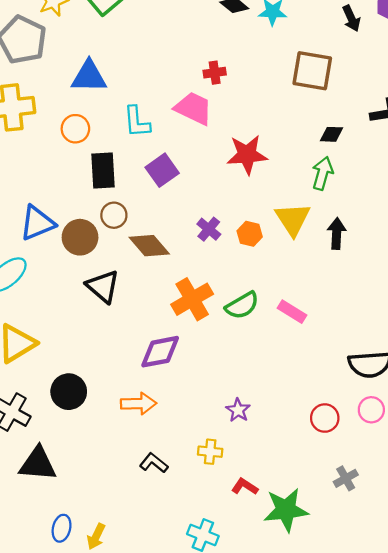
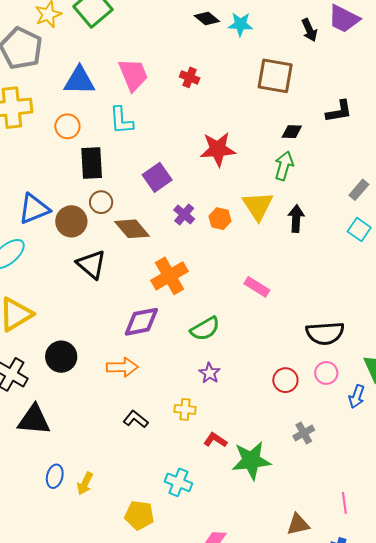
red cross: (215, 73) -> (190, 77), turned 30
pink trapezoid: (194, 108) -> (133, 75), moved, turned 42
purple square: (162, 170) -> (157, 177), moved
green semicircle: (242, 305) -> (205, 329), moved

